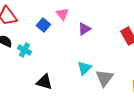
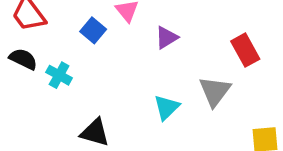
gray triangle: (104, 78) -> (215, 91), moved

